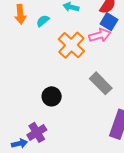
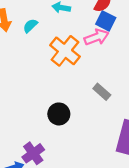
gray rectangle: (101, 83) -> (102, 92), size x0.7
black circle: (52, 96) -> (59, 114), moved

